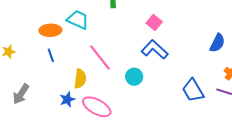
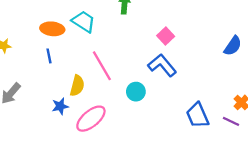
blue semicircle: (217, 43) -> (233, 46), moved
pink ellipse: (97, 107) -> (91, 119), turned -76

